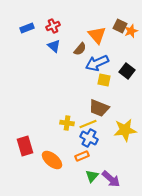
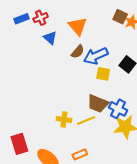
red cross: (53, 26) -> (41, 18), moved
orange triangle: (97, 35) -> (78, 26), moved
brown semicircle: (80, 49) -> (78, 52), moved
blue cross: (89, 138) -> (118, 109), moved

